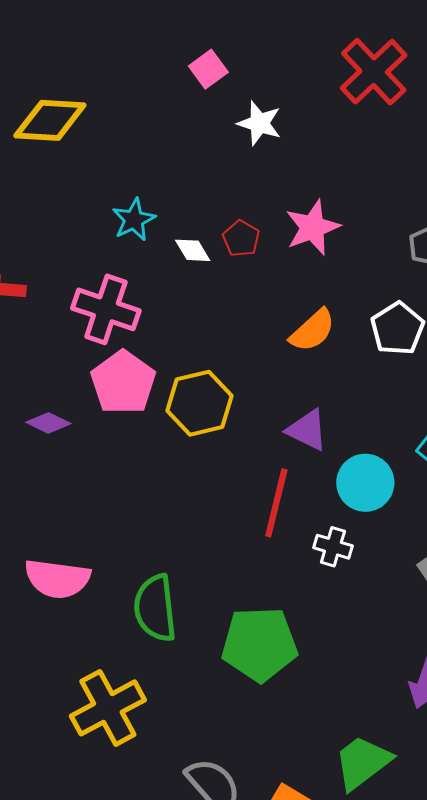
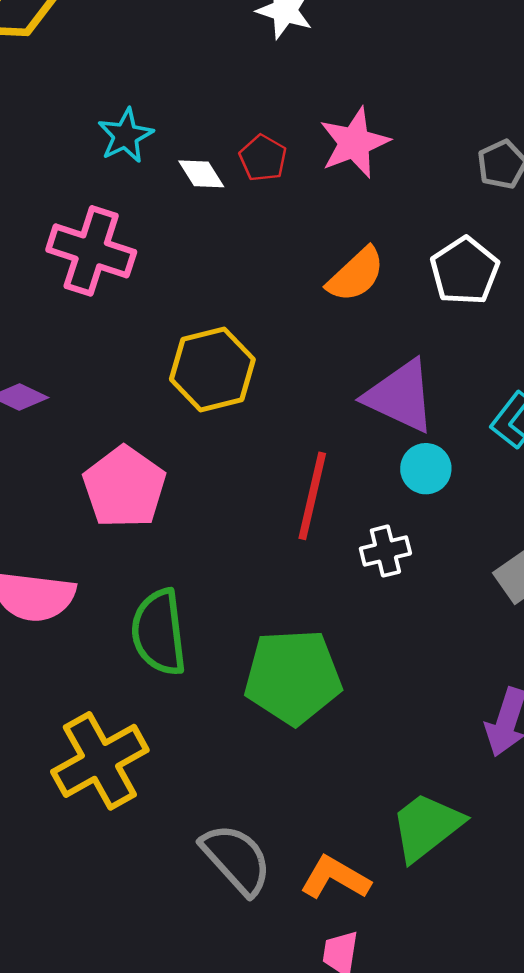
pink pentagon: (123, 383) -> (124, 487), moved
purple triangle: (307, 430) -> (400, 396), moved, size x1.4
cyan circle: (365, 483) -> (426, 469), size x0.7
white cross: (333, 547) -> (385, 551), turned -30

